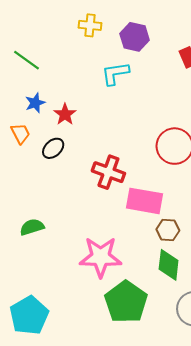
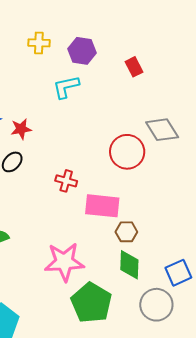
red star: (65, 114) -> (21, 129), turned 30
red cross: (108, 172) -> (66, 181), size x0.7

